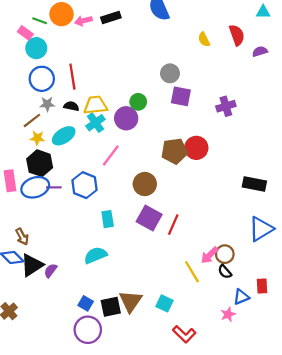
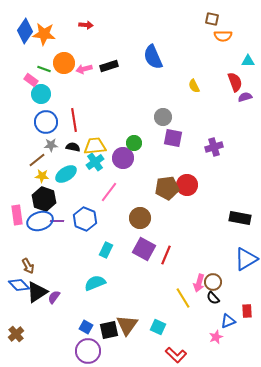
red semicircle: (237, 35) -> (235, 82), moved
cyan rectangle: (108, 219) -> (106, 250), turned 35
pink arrow: (209, 255) -> (199, 283), turned -30

